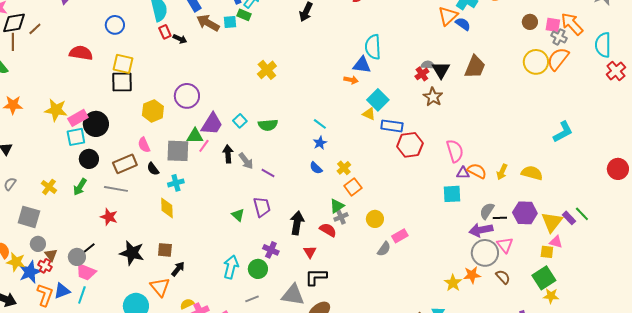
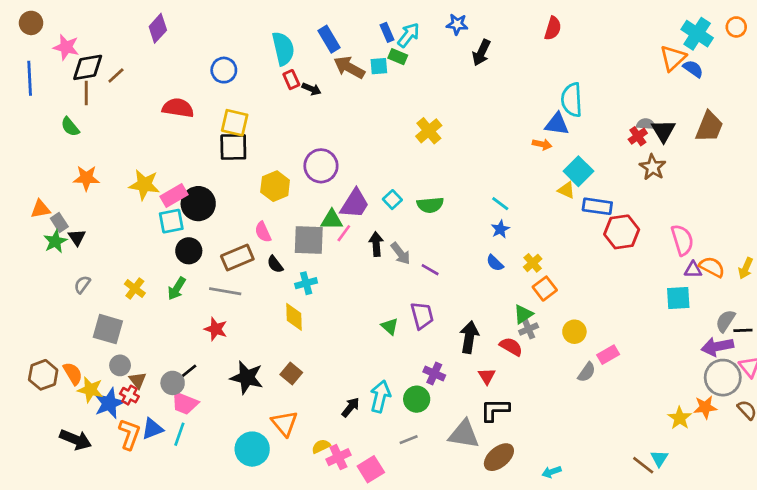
brown square: (165, 250) -> (291, 374), turned 35
black arrow: (178, 269) -> (351, 407), moved

